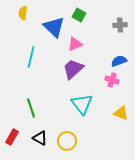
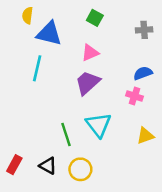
blue triangle: (54, 27) -> (49, 33), moved, turned -30
green line: (31, 108) -> (66, 134), moved
yellow triangle: (121, 113) -> (145, 136), turned -42

